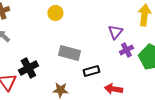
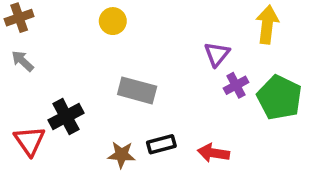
black rectangle: (91, 71) -> (161, 144), moved

